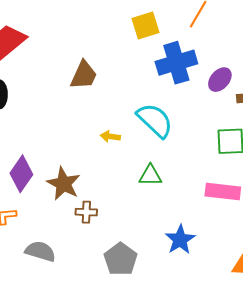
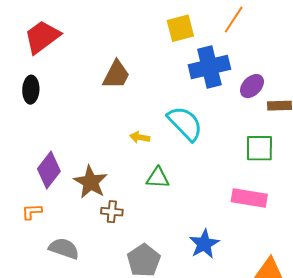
green triangle: (150, 175) -> (158, 178), moved

